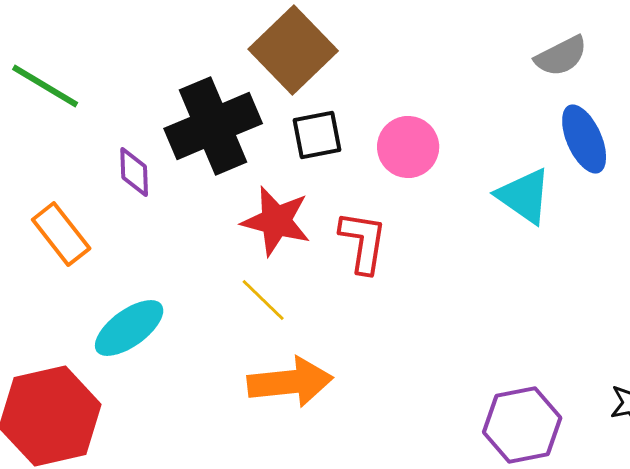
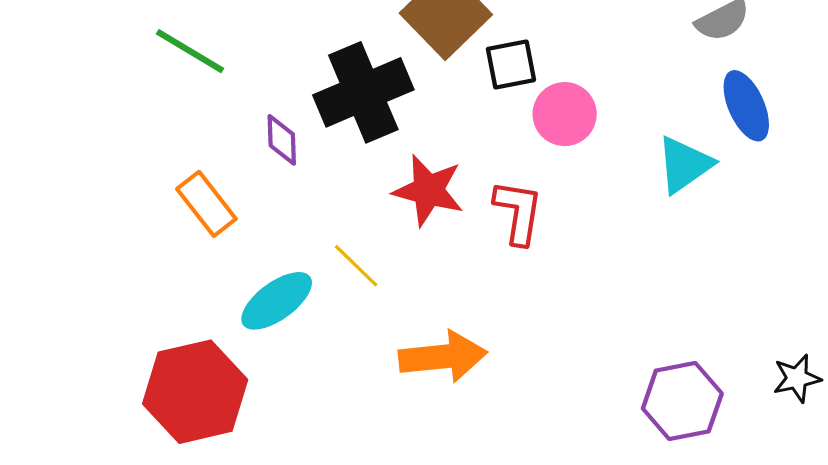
black square: (317, 135) -> (511, 64), moved
cyan triangle: (524, 196) -> (684, 165), turned 50
yellow line: (263, 300) -> (356, 266), moved

